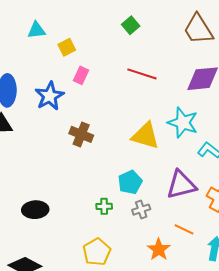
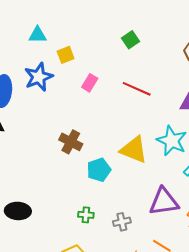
pink rectangle: (81, 75) -> (90, 83), moved
blue star: (50, 96) -> (39, 77), moved
cyan pentagon: (130, 182) -> (99, 170), moved

